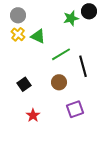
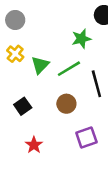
green star: (71, 18) -> (81, 39), moved
yellow cross: (18, 34) -> (15, 54), moved
green triangle: (38, 36) -> (40, 65), moved, turned 49

